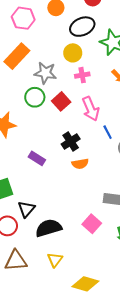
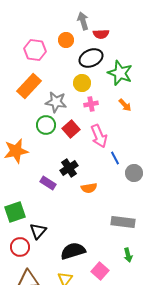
black cross: (71, 142) -> (69, 168), moved
pink square: (92, 224) -> (100, 271), moved
black semicircle: (48, 228) -> (73, 251), moved

